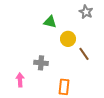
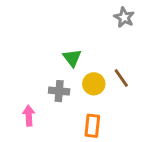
green triangle: (50, 22) -> (72, 58), moved, turned 40
yellow circle: (68, 39) -> (94, 84), moved

